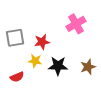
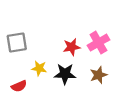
pink cross: (76, 24) -> (98, 43), moved
red star: (42, 42) -> (72, 47), moved

